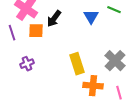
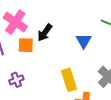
blue triangle: (91, 17) -> (84, 41), moved

